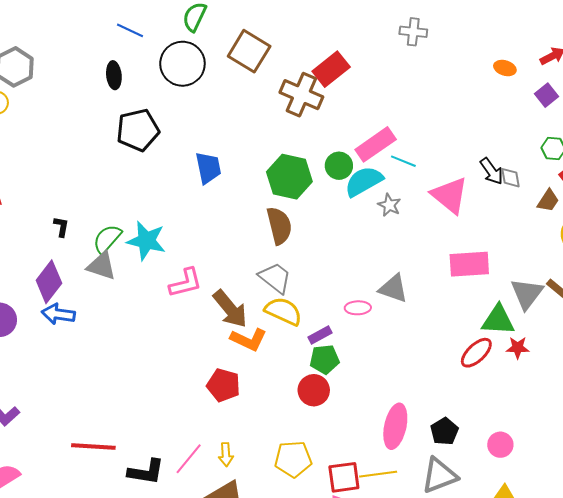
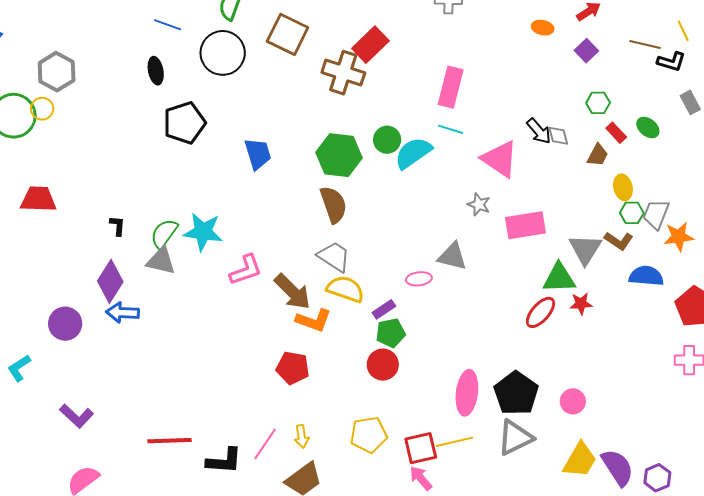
pink rectangle: (376, 144) -> (451, 87), moved, turned -36
gray star: (389, 205) -> (479, 204), moved
black pentagon: (444, 431) -> (516, 393), size x1.6

